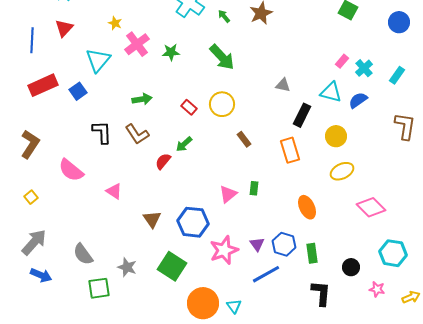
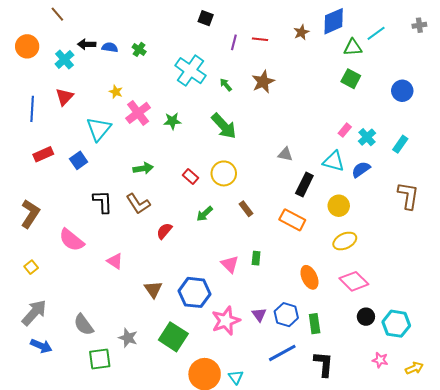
red rectangle: (43, 85) -> (43, 154), size x0.7
green arrow: (184, 144) -> (205, 214), moved
orange rectangle: (290, 150) -> (292, 220), turned -45
pink triangle: (228, 194) -> (230, 264), turned -36
pink diamond: (371, 207) -> (354, 281), moved
black circle: (351, 267) -> (366, 317), moved
blue line: (266, 274) -> (282, 353), moved

